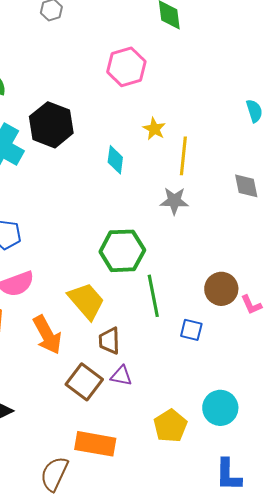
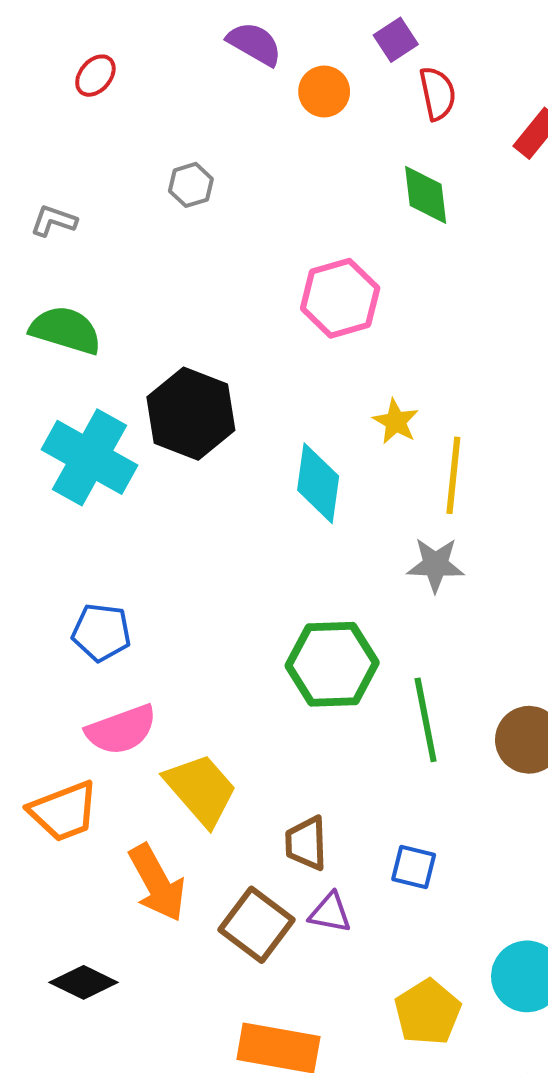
cyan diamond: (115, 160) -> (318, 483), size x1.4
green line: (153, 296) -> (426, 720), moved
yellow trapezoid: (86, 301) -> (201, 789), moved
blue square: (191, 330) -> (414, 867), moved
orange arrow: (47, 335) -> (157, 883), moved

